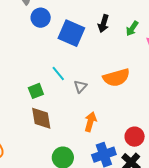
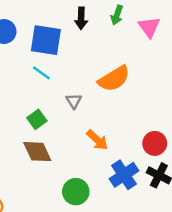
cyan line: (58, 73) -> (41, 73), moved
green square: (36, 91) -> (37, 119), moved
orange arrow: (90, 122) -> (97, 140), turned 132

